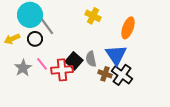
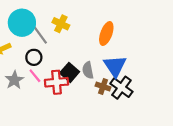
yellow cross: (93, 16) -> (61, 24), moved
orange ellipse: (128, 28) -> (106, 34), moved
black circle: (35, 39) -> (34, 57), moved

